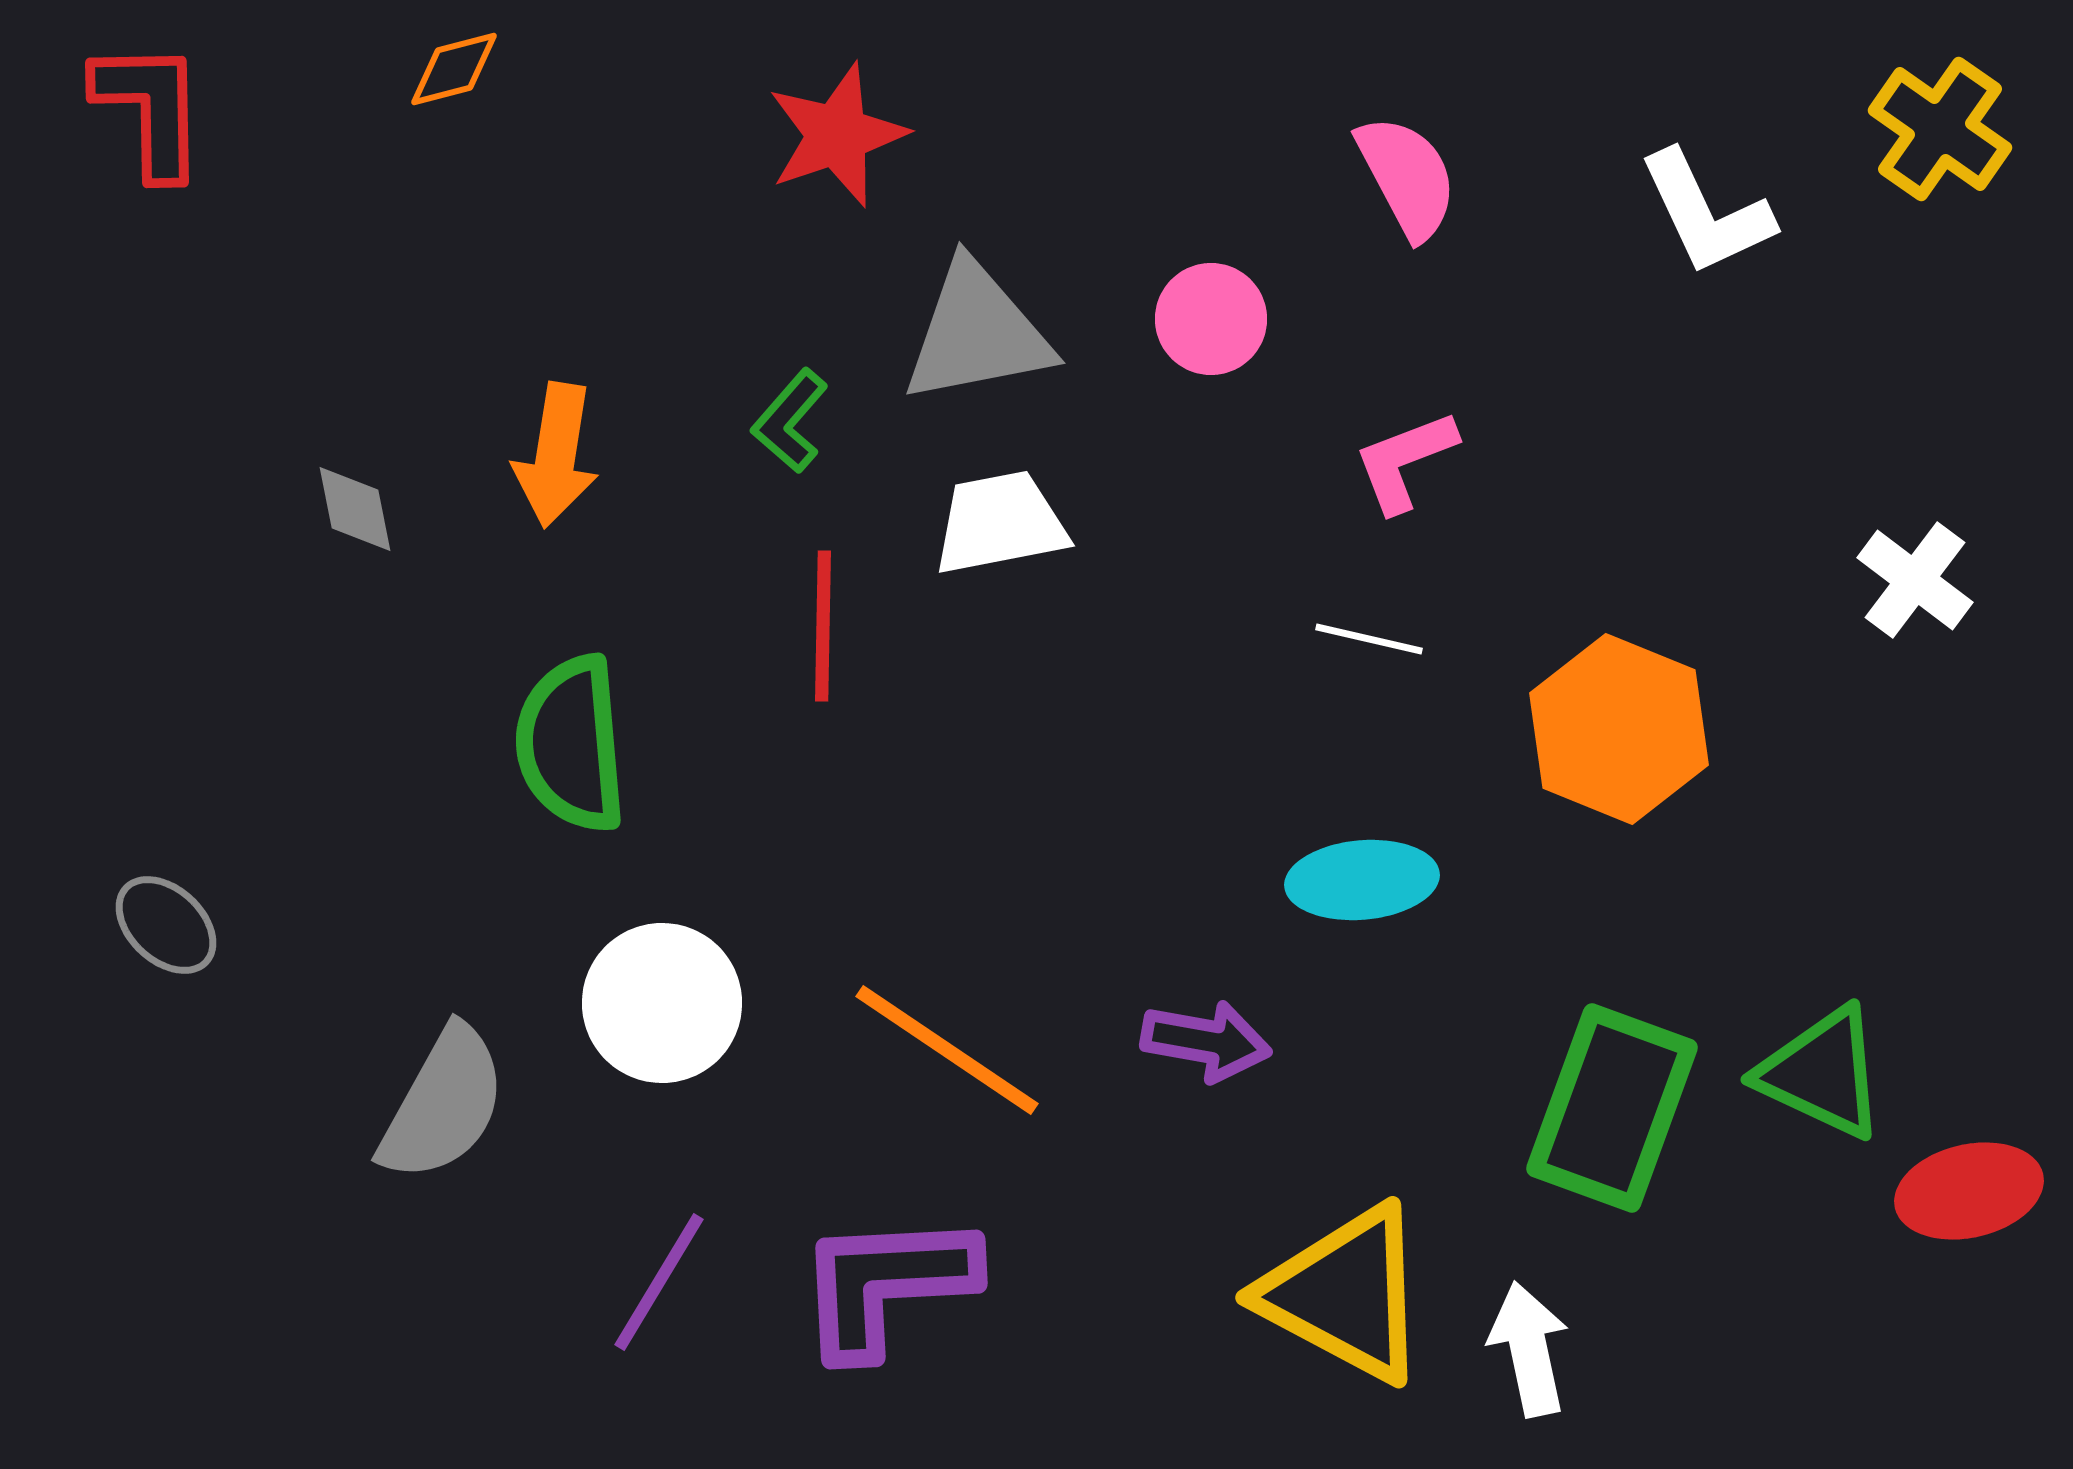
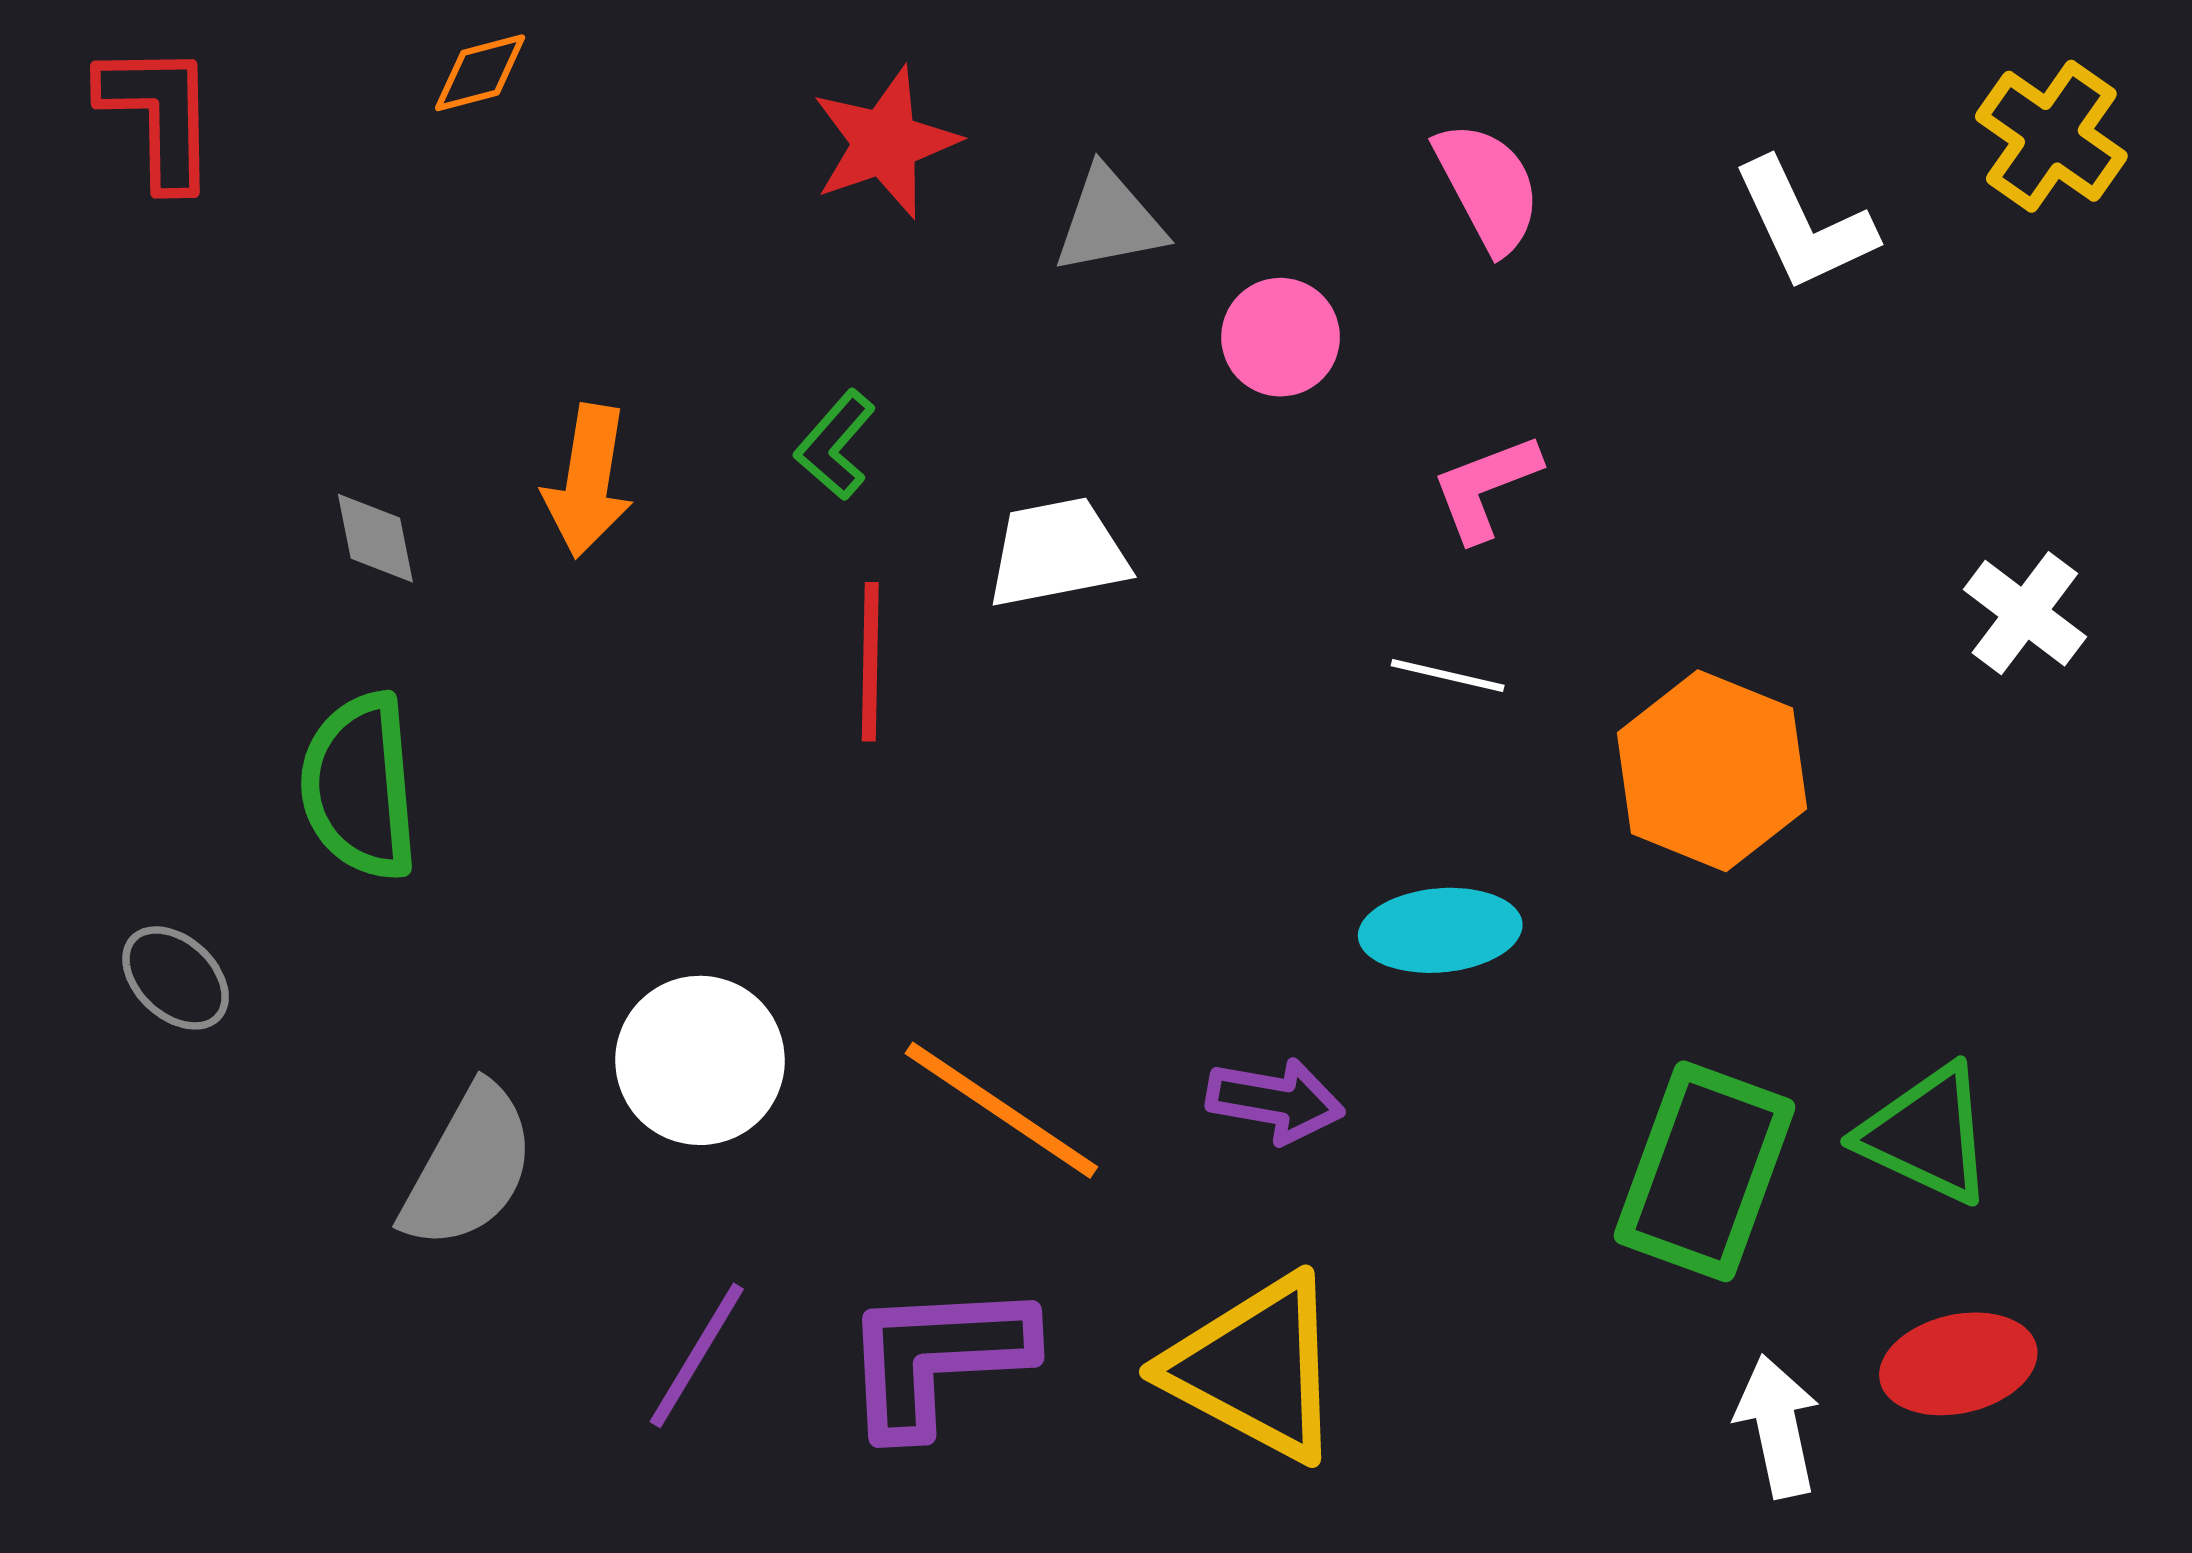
gray triangle: (977, 333) -> (1109, 221), moved, size x0.7
green semicircle: (571, 744) -> (360, 787), moved
red ellipse: (1969, 1191) -> (1958, 1364), moved
yellow triangle: (1345, 1294) -> (1255, 1368), moved
white arrow: (1529, 1349) -> (1777, 1426), moved

